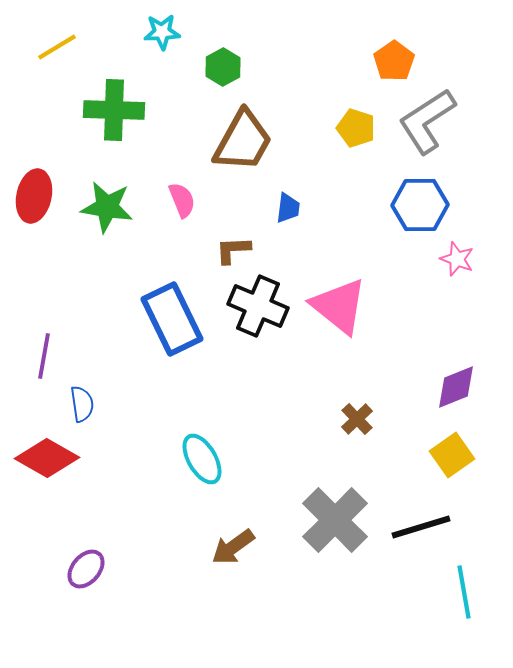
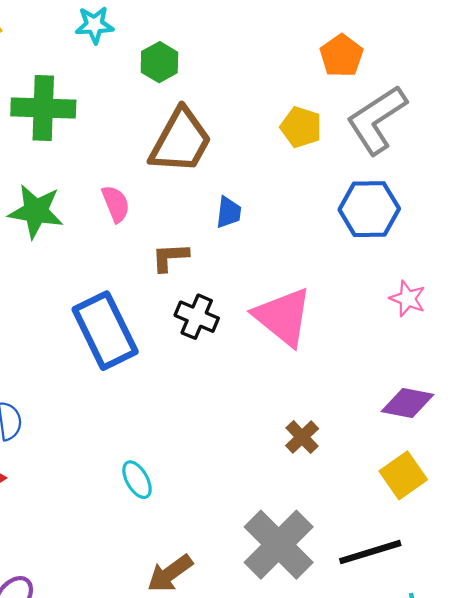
pink star: (457, 259) -> (408, 299), moved
black cross: (258, 306) -> (197, 317), size x0.7
purple diamond: (456, 387) -> (408, 403), turned 33
cyan ellipse: (202, 459) -> (137, 480), size x0.7

